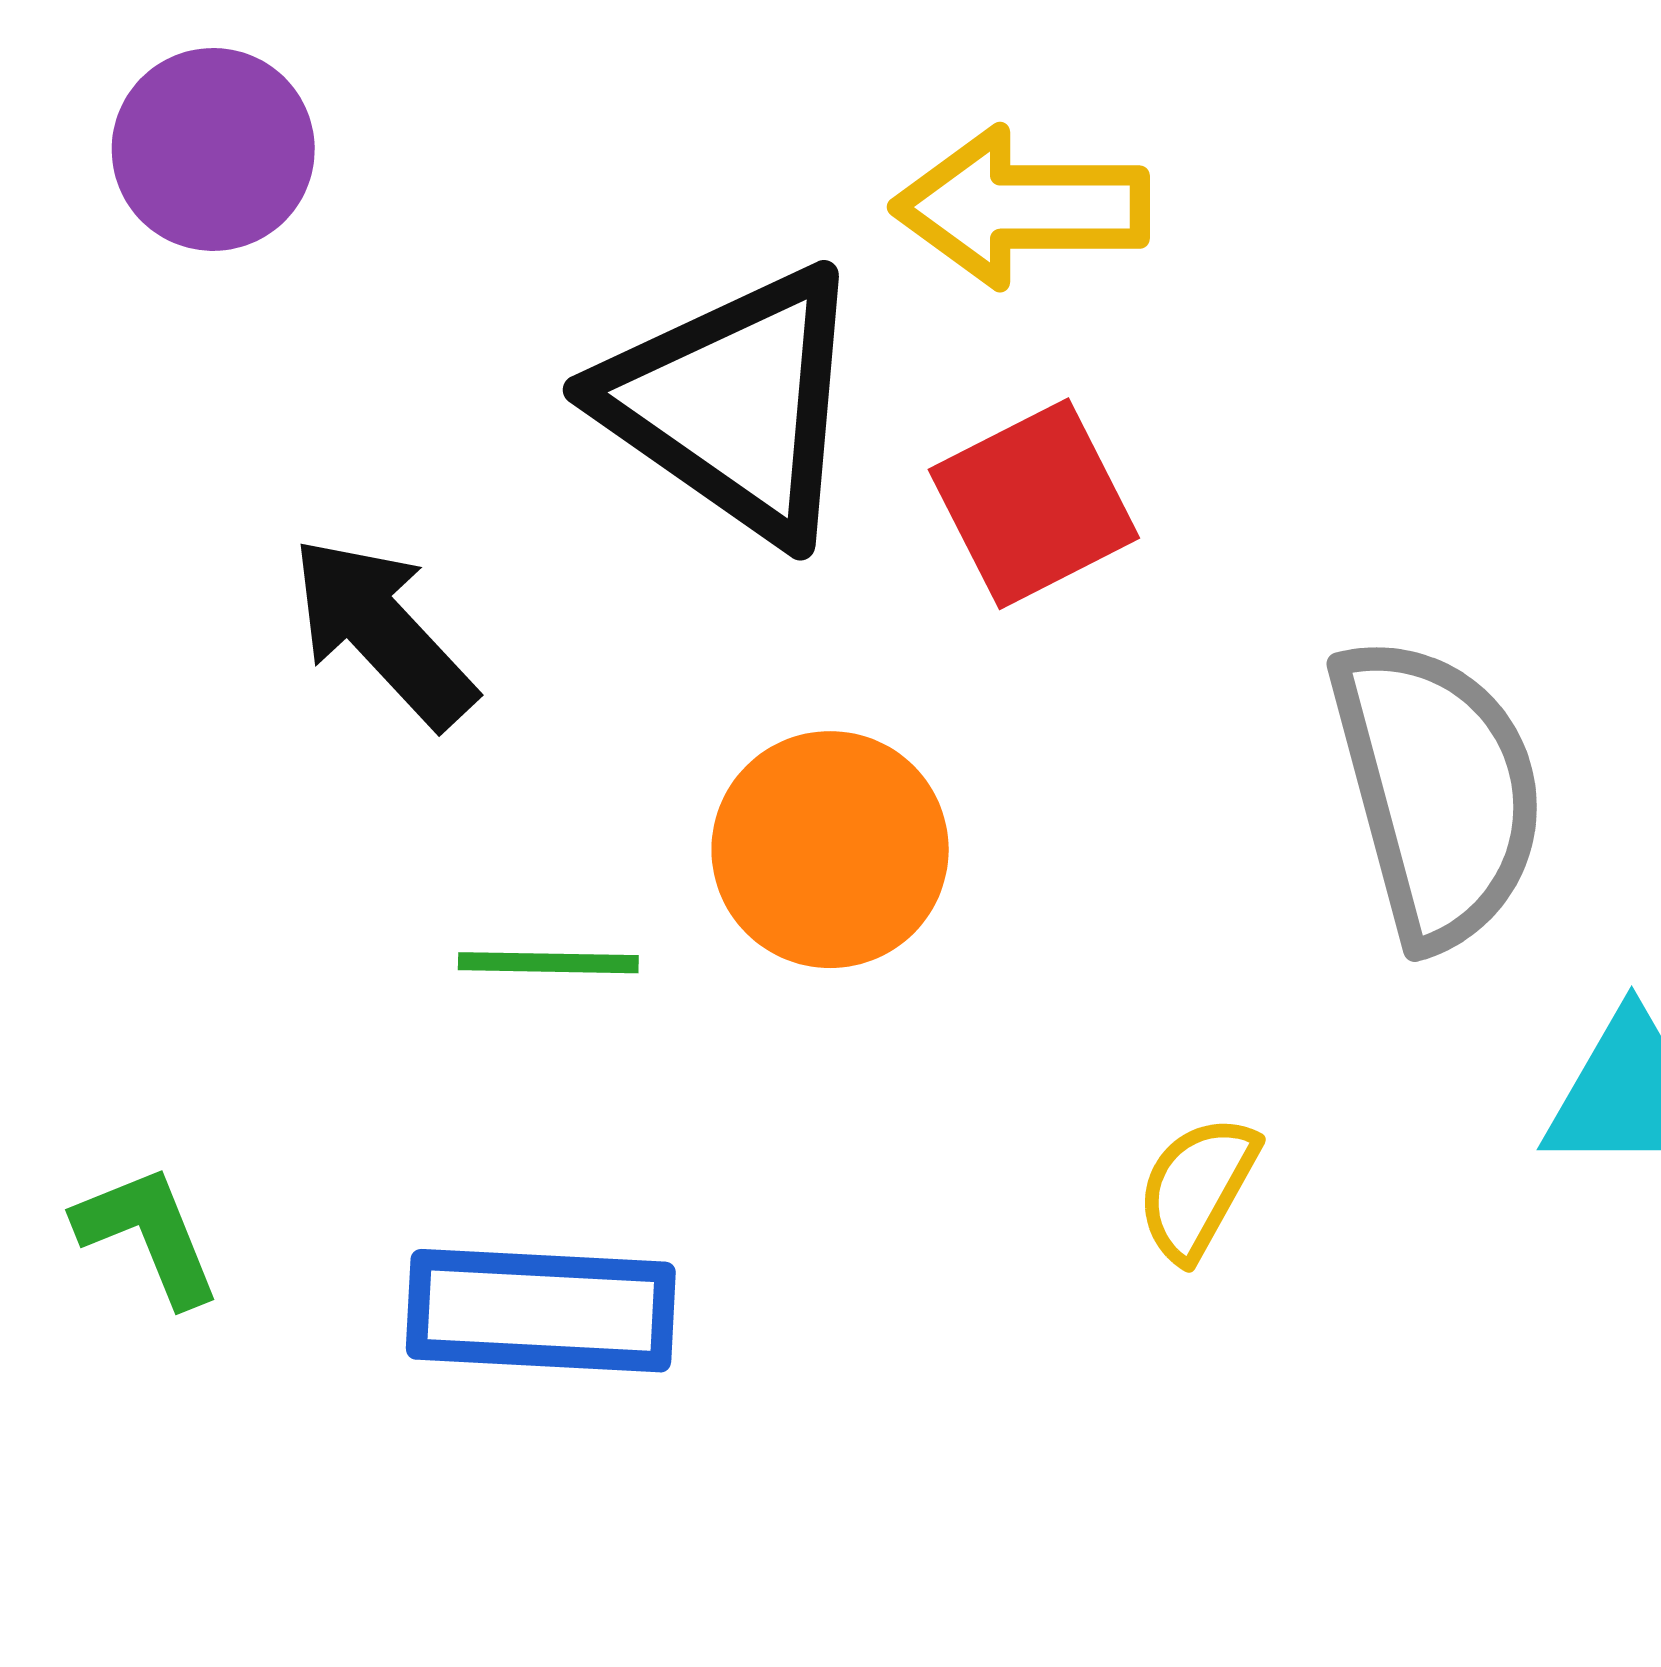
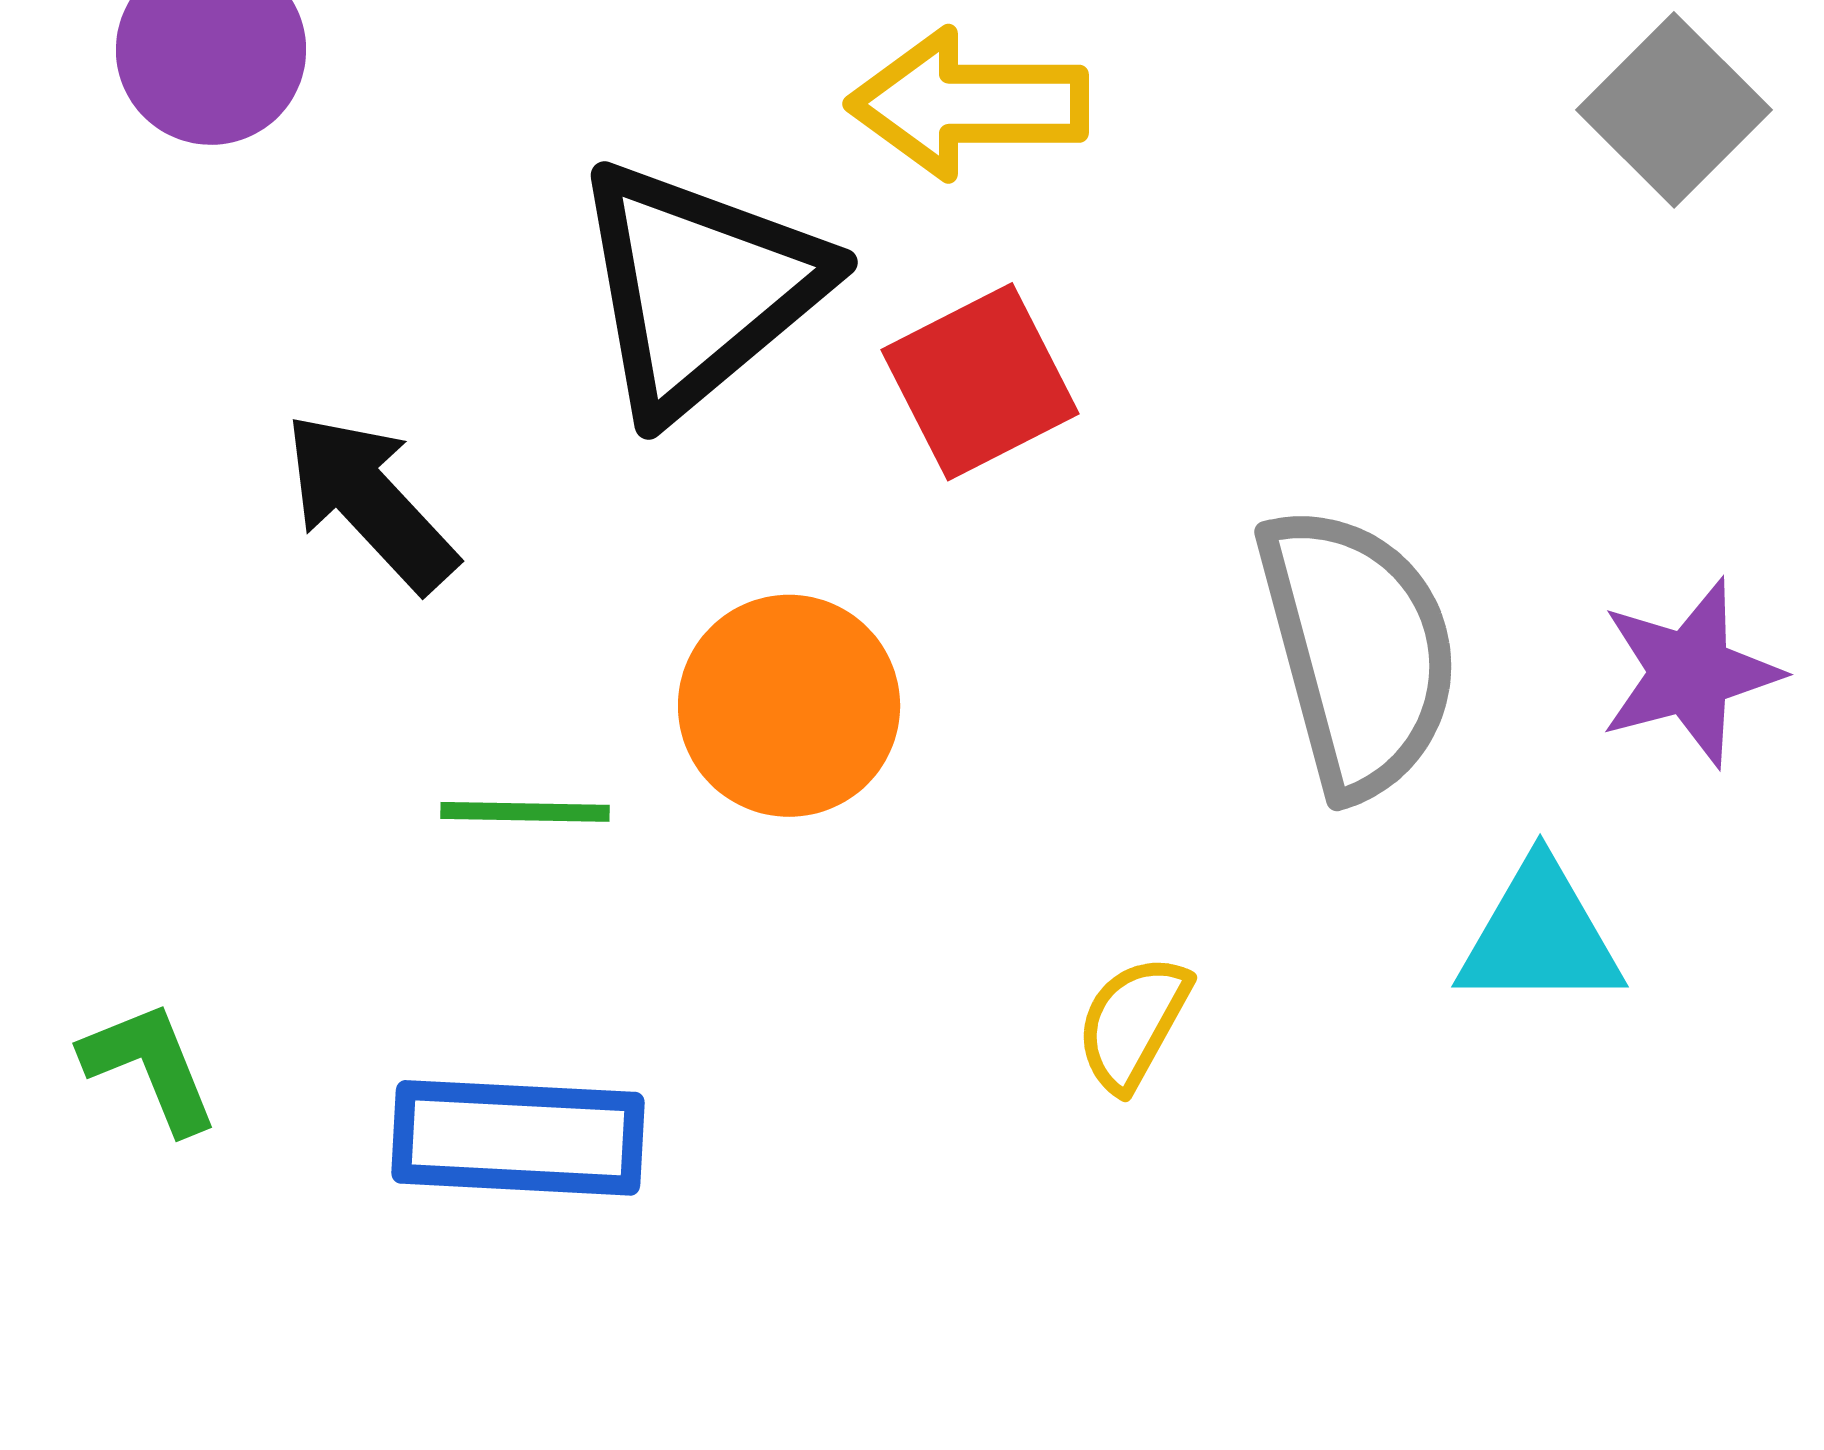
black triangle: (734, 403) -> (699, 288), turned 45

